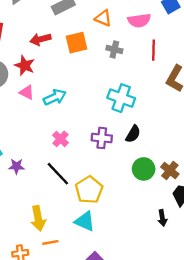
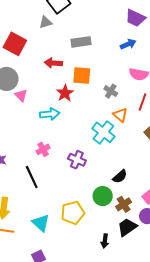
orange triangle: (103, 18) -> (120, 115), moved
red star: (25, 65) -> (65, 93), moved
pink triangle: (27, 92) -> (21, 95), moved
black semicircle: (133, 134) -> (120, 176), moved
yellow pentagon: (89, 190) -> (73, 213), moved

